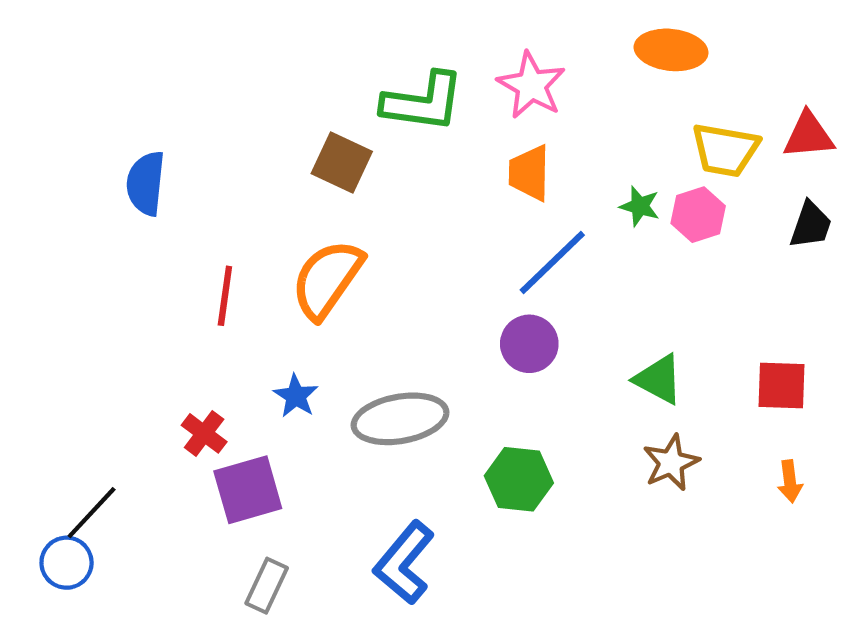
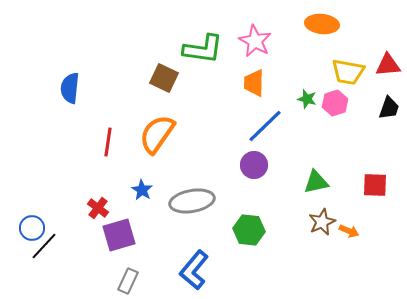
green triangle: (659, 379) -> (316, 182), turned -40
orange arrow: (790, 481) -> (349, 231), moved, turned -60
blue circle: (67, 563) -> (32, 228), moved

